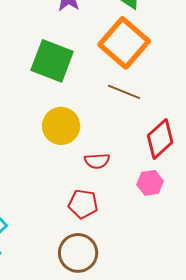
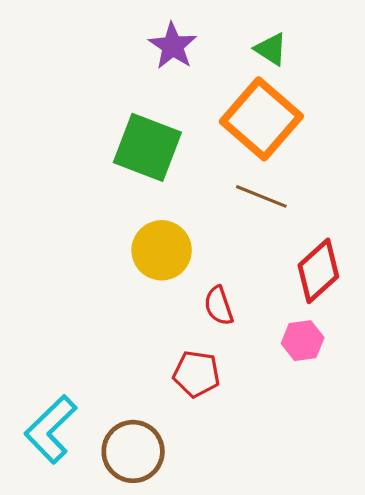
red semicircle: (97, 161) -> (219, 306), turned 75
brown circle: (78, 253) -> (133, 451), moved

